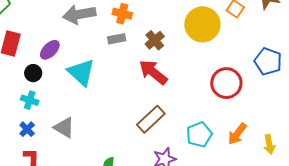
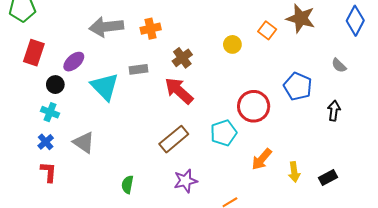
orange cross: (122, 14) -> (151, 29), turned -30
yellow circle: (202, 24) -> (232, 44), size x0.5
gray rectangle: (117, 39) -> (138, 69), moved
cyan pentagon: (199, 134) -> (224, 133), moved

